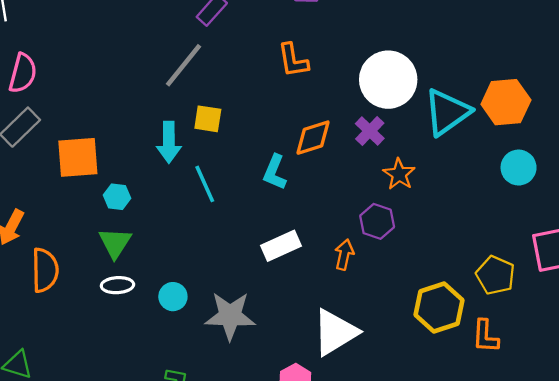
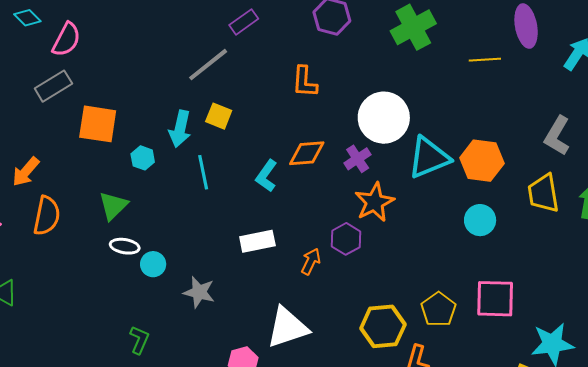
orange star: (399, 174) -> (375, 202), size x1.4
cyan hexagon: (117, 197) -> (143, 158), moved
white ellipse: (117, 285) -> (125, 246), moved
gray star: (230, 316) -> (199, 292), size x0.7

